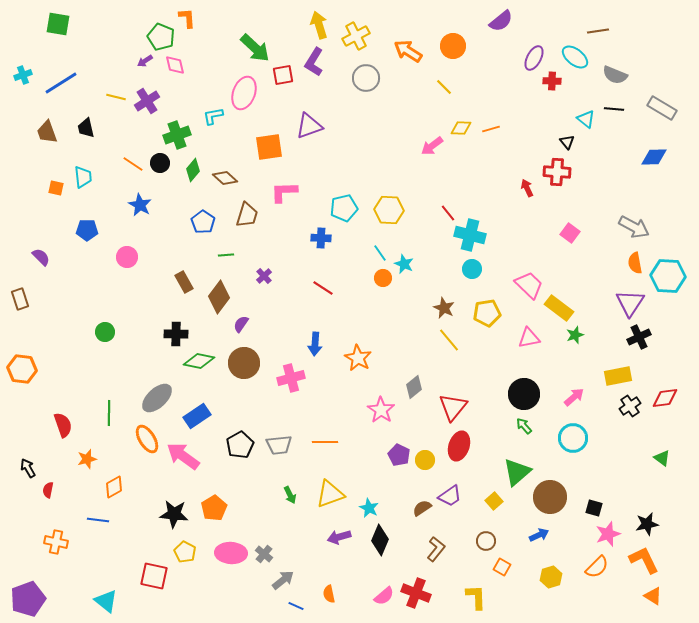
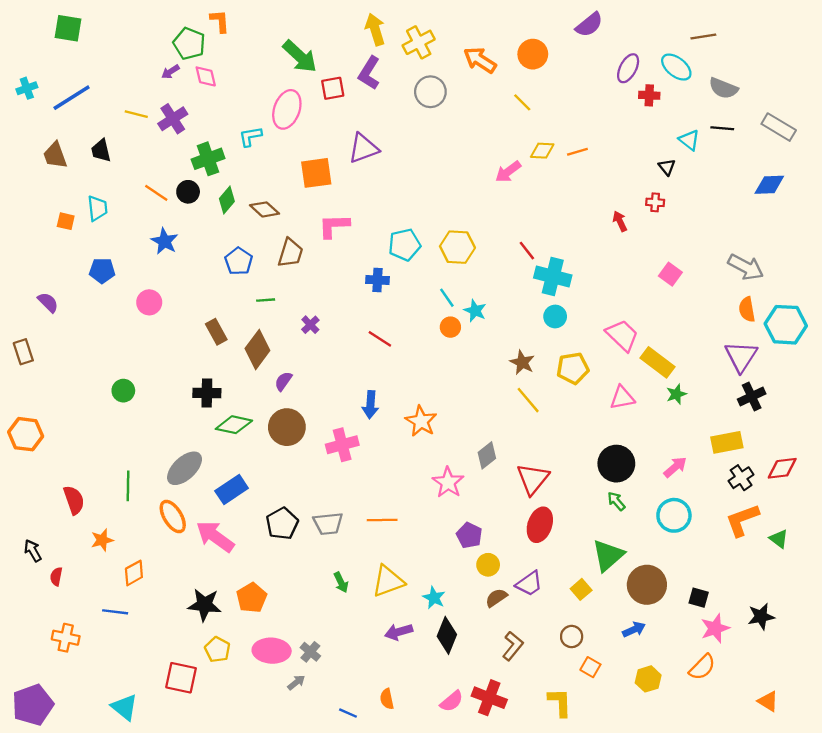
red cross: (557, 172) -> (655, 202), size x0.6
yellow circle: (425, 460) -> (488, 565), moved
orange L-shape: (644, 560) -> (742, 520), moved, turned -84
gray arrow: (283, 580) -> (296, 682), moved, size x0.7

